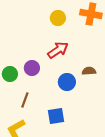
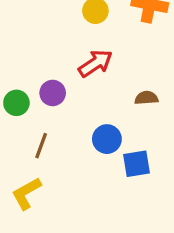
blue circle: (67, 82) -> (107, 139), moved
blue square: (56, 116) -> (137, 164), moved

